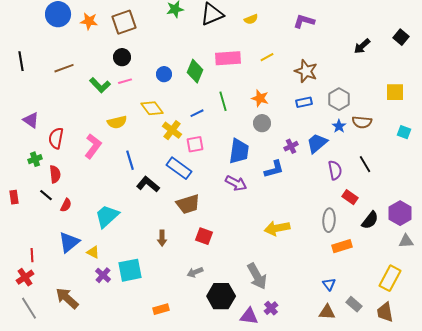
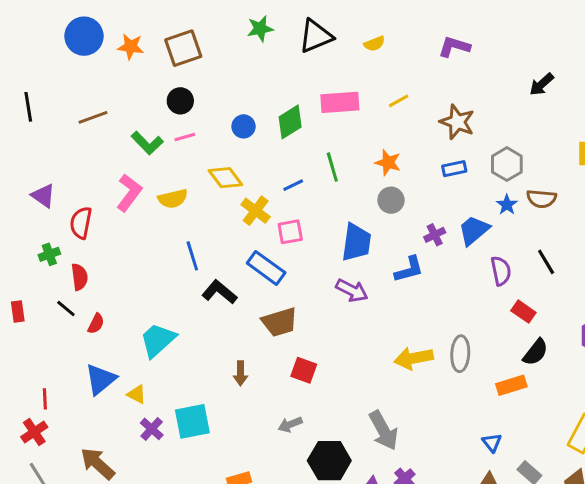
green diamond: (195, 71) -> (290, 122), turned 35
pink L-shape: (93, 146) -> (129, 193), moved
gray ellipse: (329, 220) -> (460, 354), moved
black semicircle: (370, 220) -> (535, 352), moved

